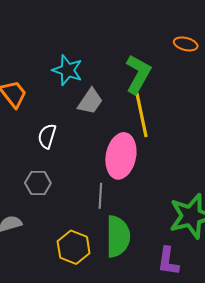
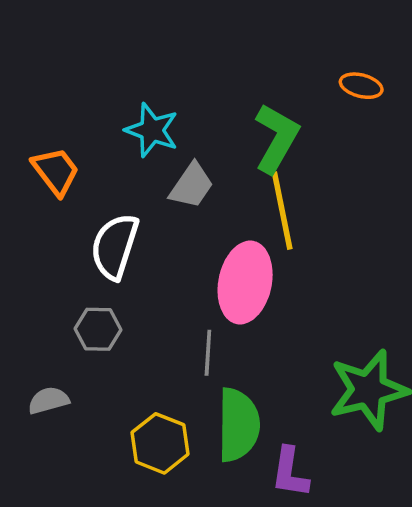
white semicircle: (47, 136) -> (115, 246), size x1.5
purple L-shape: (168, 261) -> (290, 472), moved

